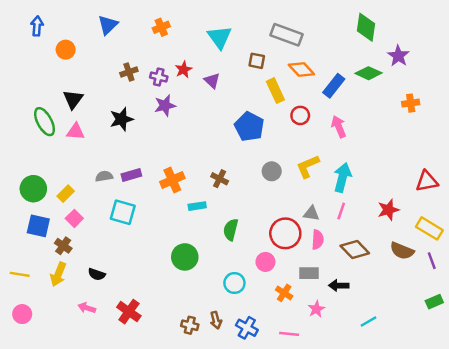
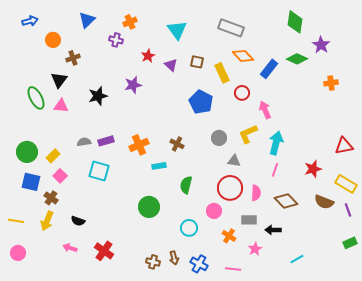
blue arrow: (37, 26) -> (30, 21), turned 70
brown square: (257, 61) -> (197, 62), moved
brown cross: (129, 72) -> (73, 58), moved
purple cross: (159, 77) -> (116, 40), moved
pink arrow: (339, 127) -> (265, 110), moved
gray triangle: (311, 214) -> (234, 161), moved

